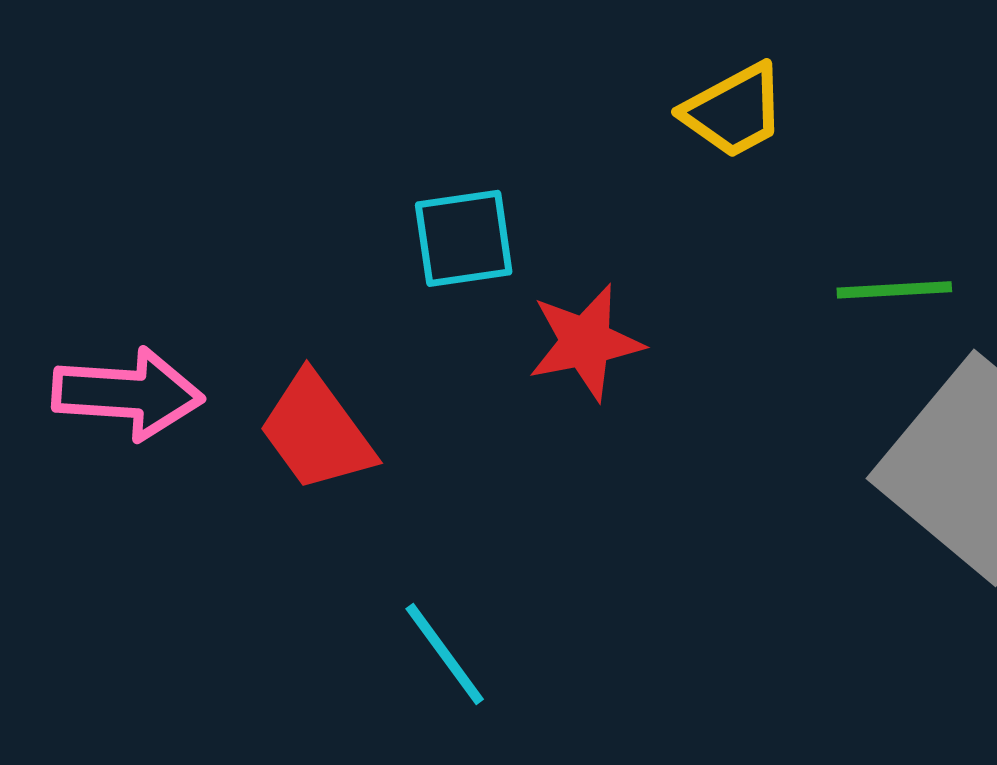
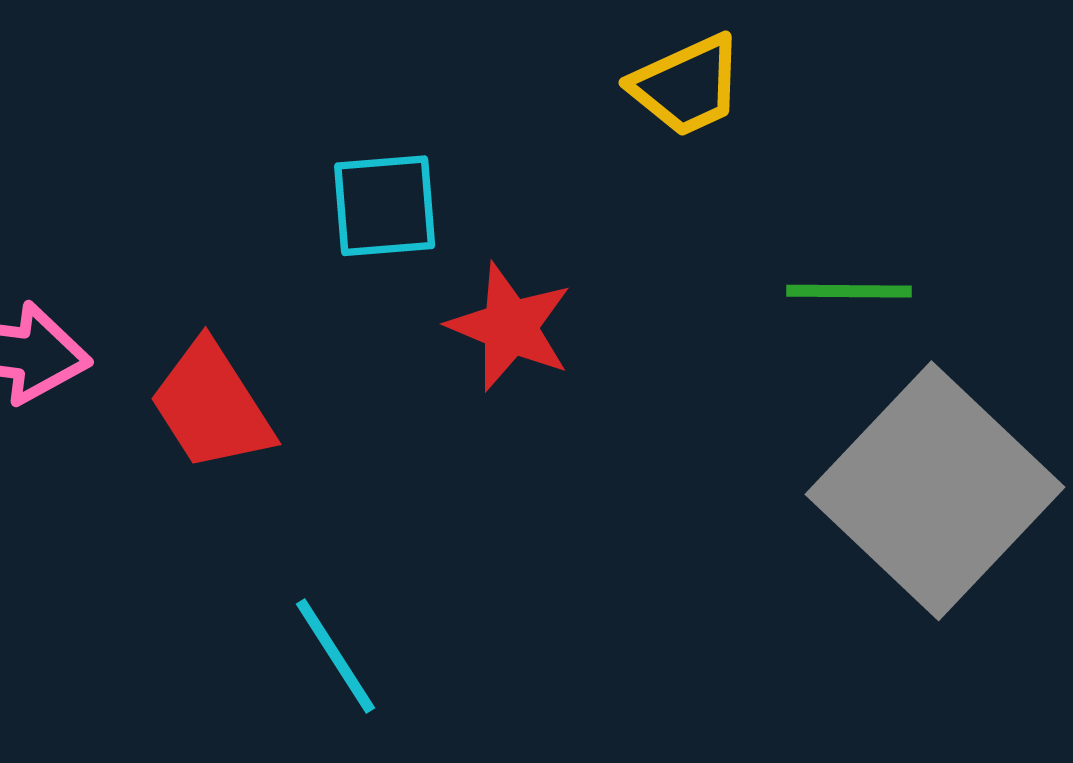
red star: (586, 342) -> (510, 327), turned 30

